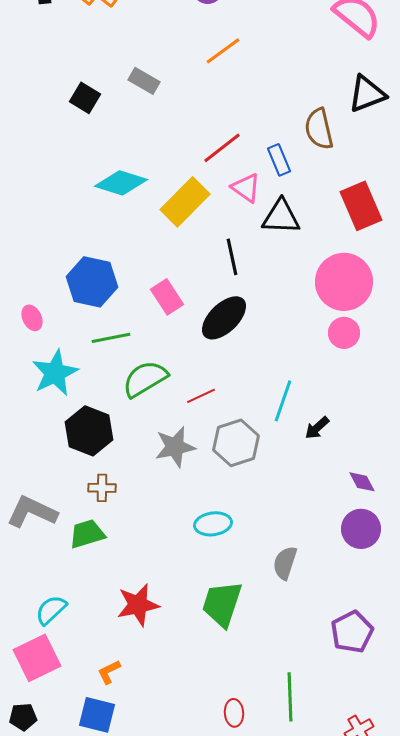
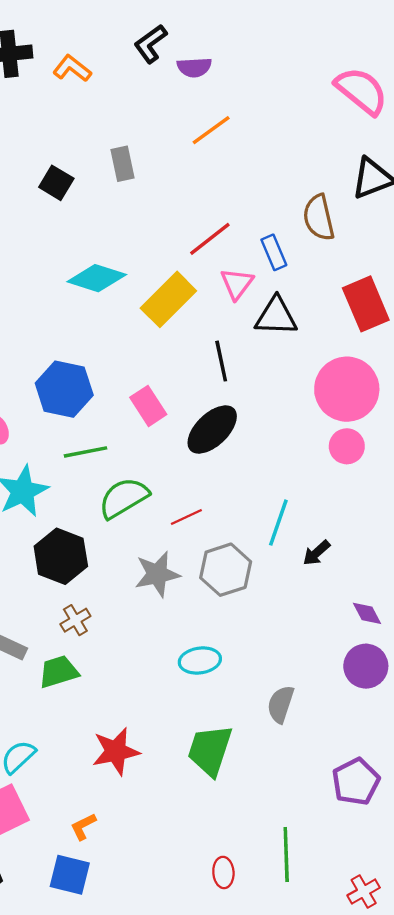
gray rectangle: (144, 81) -> (122, 164), turned 48
pink triangle: (246, 188) -> (237, 284), turned 32
brown cross: (102, 488) -> (75, 620), turned -32

